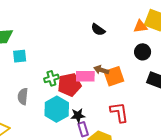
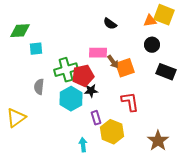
brown arrow: (101, 70) -> (113, 62), turned -144
pink rectangle: (85, 76) -> (98, 53), moved
green cross: (51, 78) -> (66, 70), size x1.6
black star: (78, 115) -> (91, 91), moved

